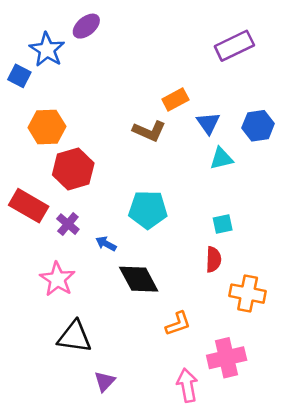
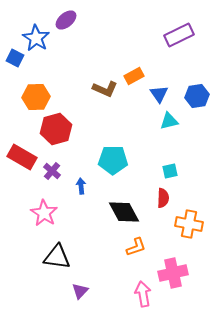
brown L-shape: (149, 131) -> (105, 89), moved
blue arrow: (106, 244) -> (81, 186), turned 56
black diamond: (139, 279) -> (124, 212), moved

